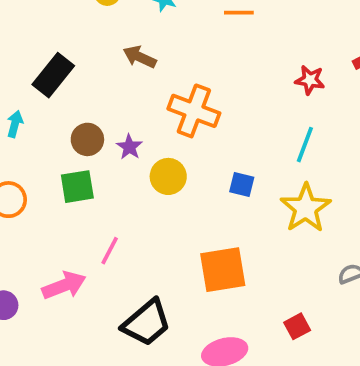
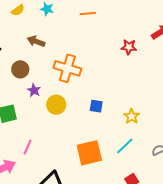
brown circle: (87, 139) -> (20, 69), moved
cyan line: (305, 145) -> (125, 146), moved, turned 30
yellow star: (306, 208) -> (132, 116), size x0.6

